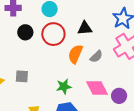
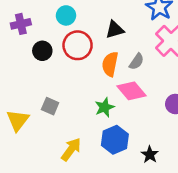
gray square: (22, 76) -> (50, 106), turned 32
pink diamond: (97, 88) -> (132, 91), moved

